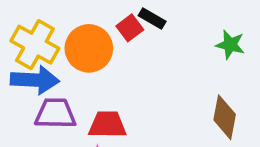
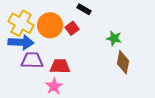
red square: (130, 28) -> (72, 28), moved
green star: (230, 45) -> (114, 38), moved

